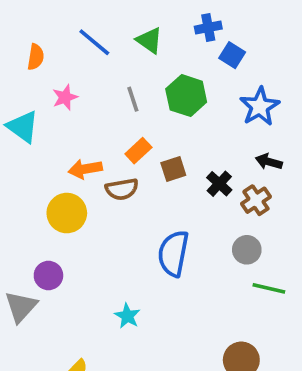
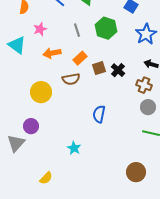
orange arrow: (85, 169) -> (52, 53), moved
black cross: (219, 184) -> (118, 70), moved
brown cross: (256, 200) -> (144, 85), turned -35
gray circle: (247, 250) -> (148, 107), moved
blue semicircle: (173, 253) -> (99, 114), size x0.7

